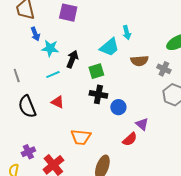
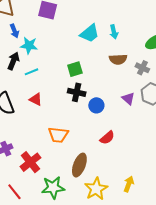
cyan arrow: (127, 33) -> (114, 32), moved
cyan trapezoid: (109, 47) -> (90, 33), moved
black arrow: (72, 59) -> (13, 61), moved
purple triangle: (142, 124) -> (128, 99), moved

